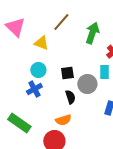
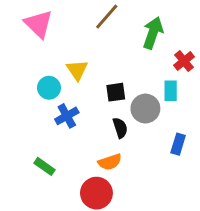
yellow triangle: (41, 43) -> (77, 70), moved, turned 35
cyan circle: (38, 70) -> (49, 88), moved
green rectangle: (19, 123) -> (45, 166), size x0.6

